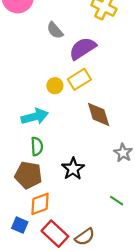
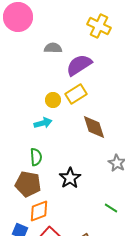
gray semicircle: (55, 30) -> (53, 48), turned 132
cyan arrow: (35, 117) -> (43, 123), moved, size x0.7

